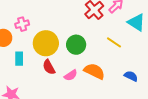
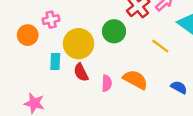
green circle: (76, 45) -> (114, 31), moved
cyan rectangle: (19, 59) -> (55, 61), moved
pink semicircle: (71, 75) -> (107, 83), turned -56

